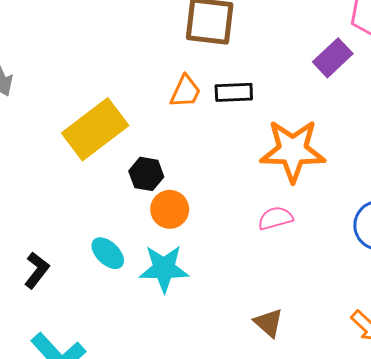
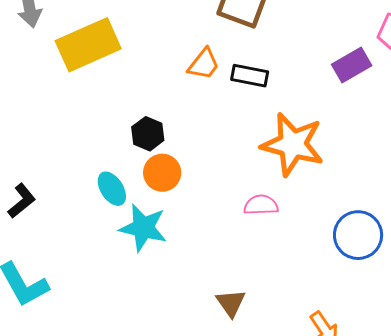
yellow rectangle: (95, 129) -> (88, 45), moved
cyan ellipse: (108, 253) -> (112, 189), moved

